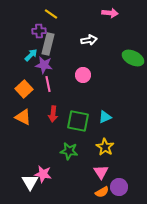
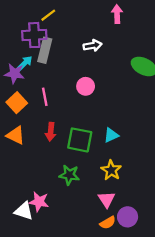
pink arrow: (110, 13) -> (117, 14), turned -98
yellow line: (51, 14) -> (48, 15), turned -72
purple cross: (39, 31) -> (34, 35), size x1.5
purple star: (44, 65) -> (14, 73), moved
white triangle: (30, 182) -> (24, 211), turned -42

